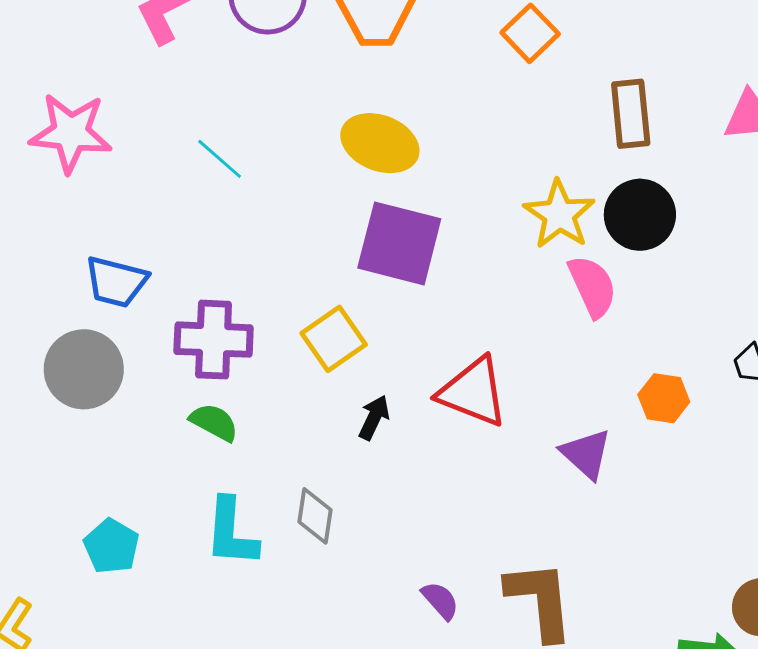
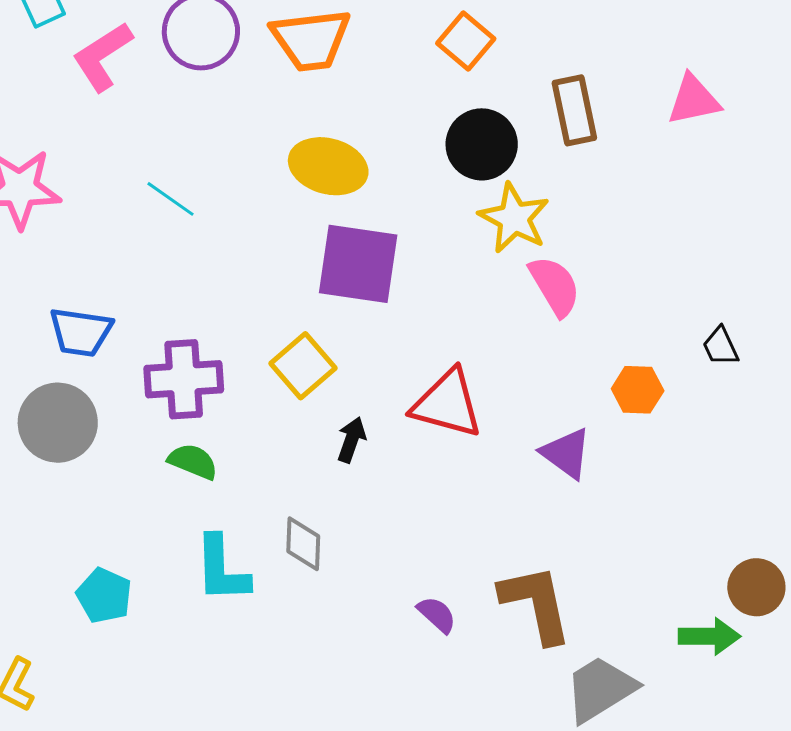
black circle: (640, 215) -> (482, 144), moved

